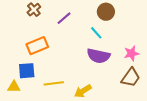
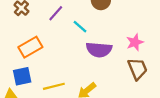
cyan line: (96, 33) -> (80, 27), moved
brown trapezoid: (131, 77) -> (138, 69), turned -50

